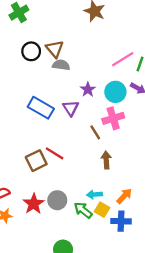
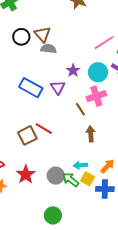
gray circle: (57, 200) -> (56, 176), moved

